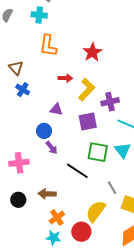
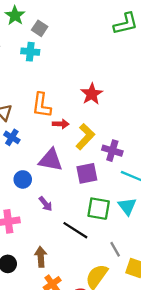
orange L-shape: (48, 46) -> (42, 105), moved
purple cross: (110, 102) -> (112, 151), turned 30
purple triangle: (56, 109) -> (51, 160), size x1.6
blue circle: (44, 131) -> (23, 179), moved
brown arrow: (47, 194) -> (41, 257), turned 84

